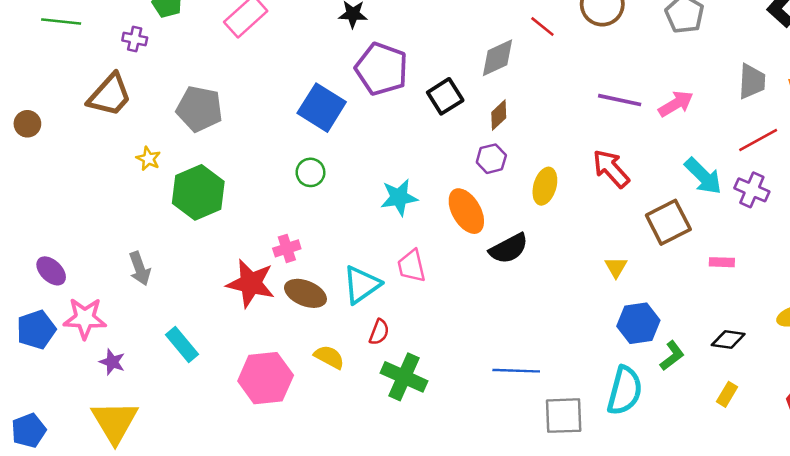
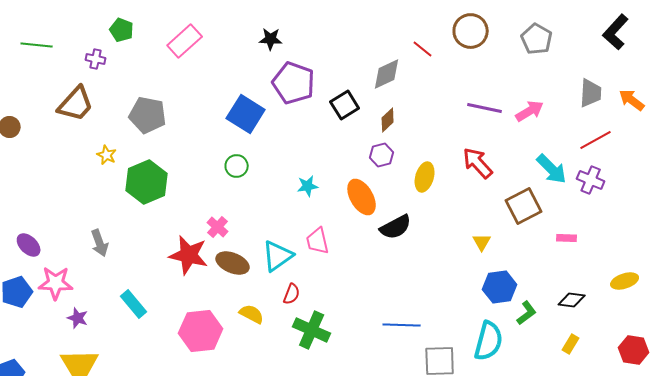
cyan star: (399, 197) -> (308, 186), size x0.7
pink cross: (287, 248) -> (218, 227), turned -30

